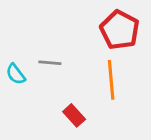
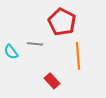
red pentagon: (120, 30) -> (62, 22), moved

